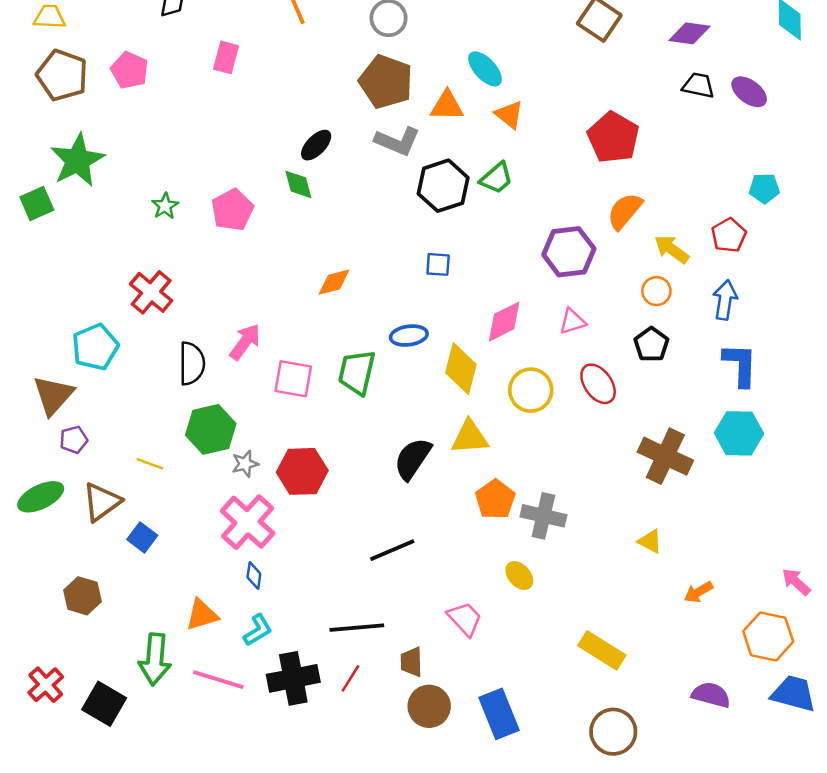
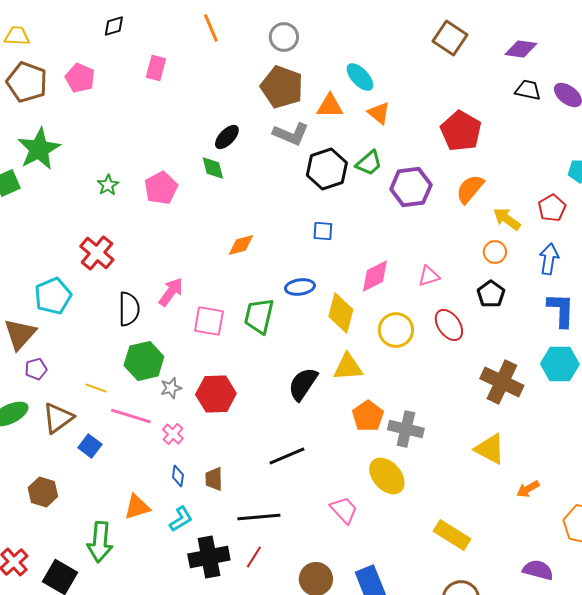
purple hexagon: (569, 252) -> (411, 187), moved
pink cross: (248, 522) -> (173, 434), size x0.5
yellow triangle: (650, 541) -> (490, 449), size x1.6
yellow ellipse: (519, 576) -> (387, 476), size x1.6
brown trapezoid: (411, 662) -> (214, 479), moved
pink line: (218, 680) -> (131, 416), moved

